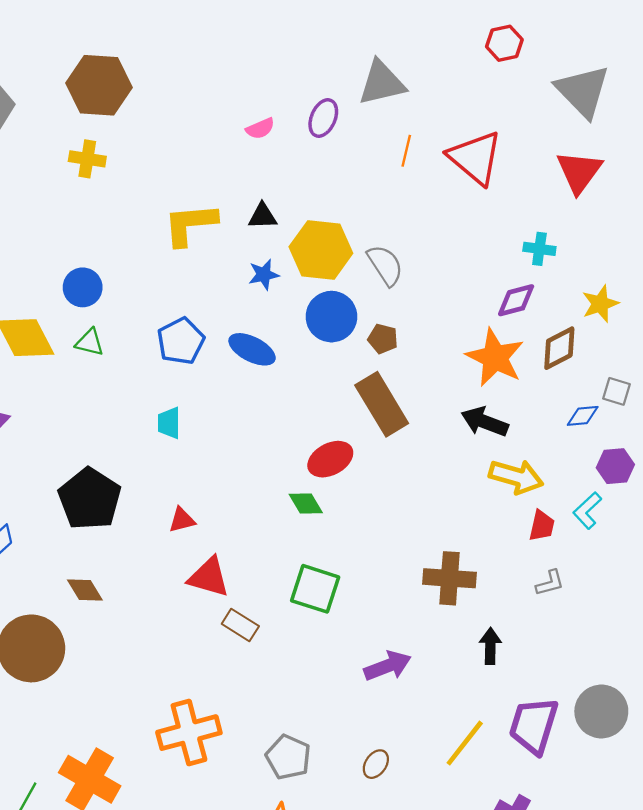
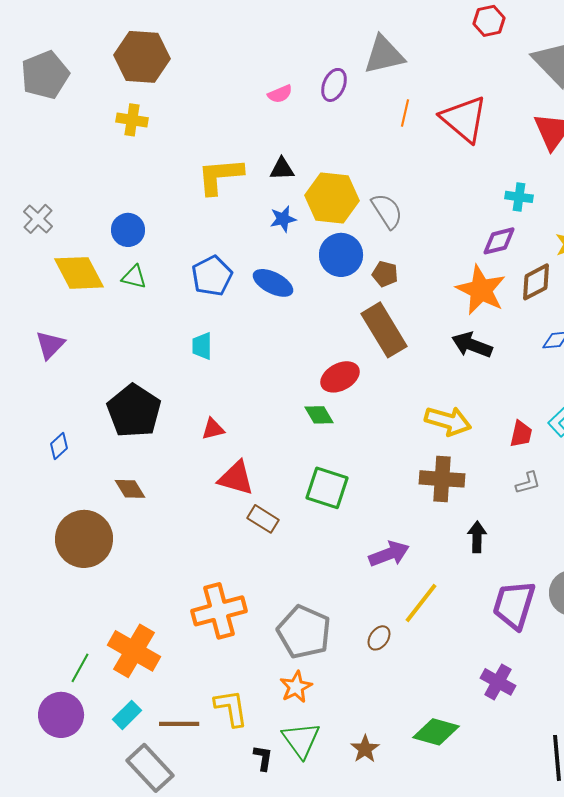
yellow arrow: (516, 477) -> (448, 421), moved
yellow line: (465, 743) -> (421, 603), moved
gray pentagon: (288, 757) -> (304, 632), size x1.4

